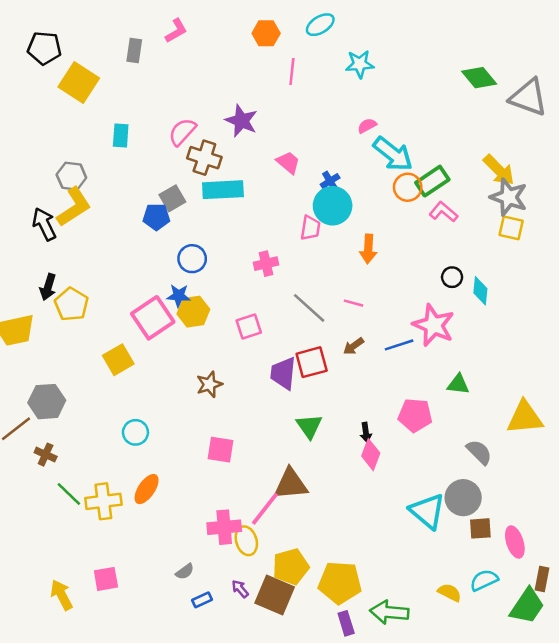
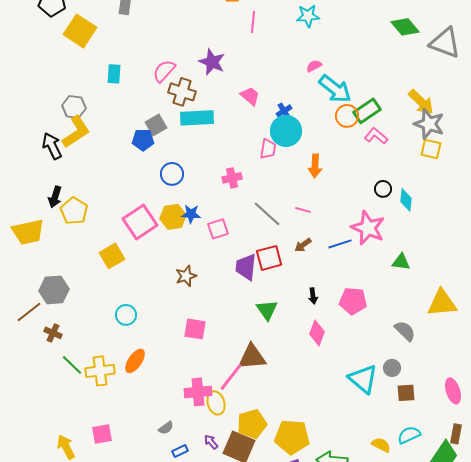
blue star: (179, 296) -> (191, 214), moved
green triangle: (458, 384) -> (401, 262), moved
black arrow: (366, 432) -> (313, 296), moved
gray circle: (463, 498) -> (392, 368), size x0.6
pink ellipse: (515, 542) -> (453, 391), moved

